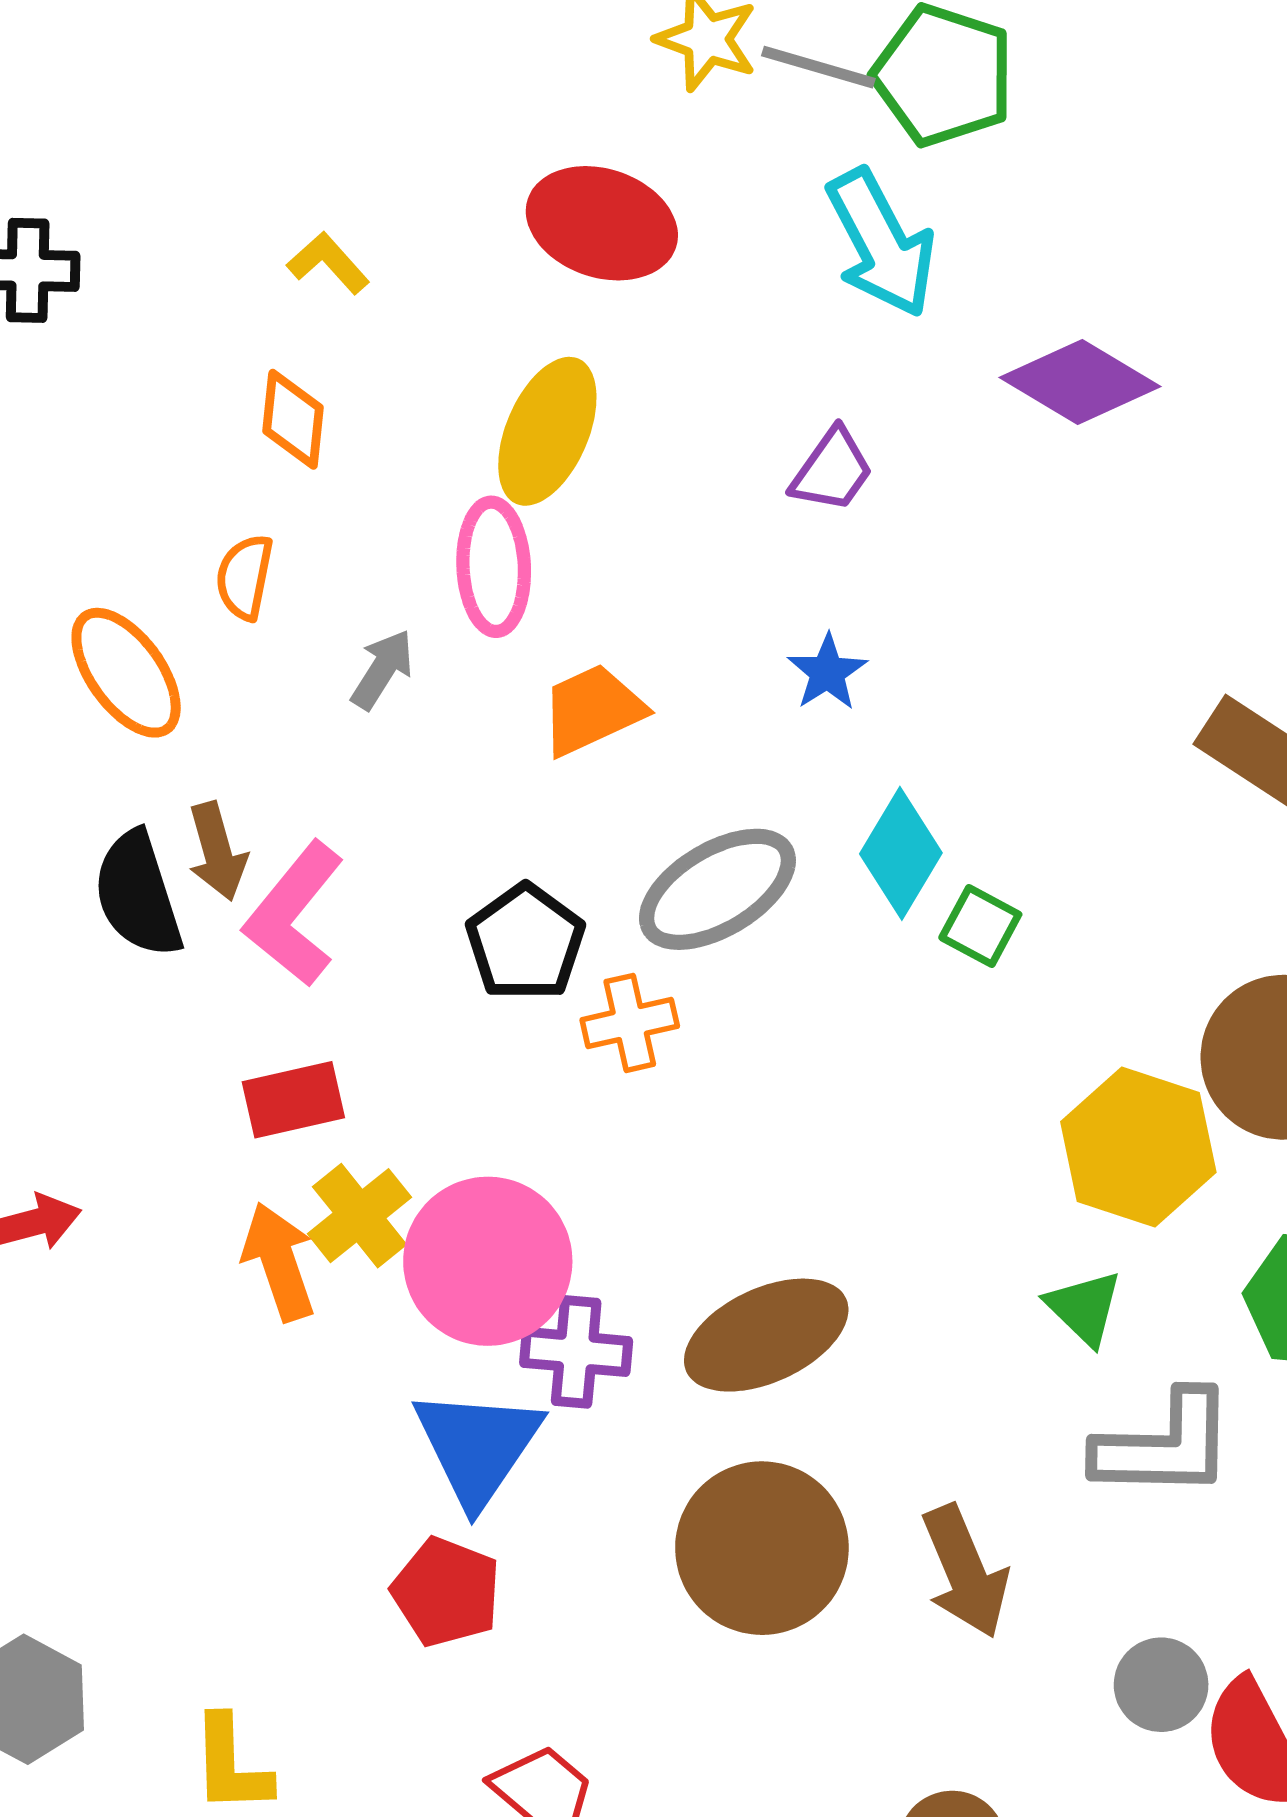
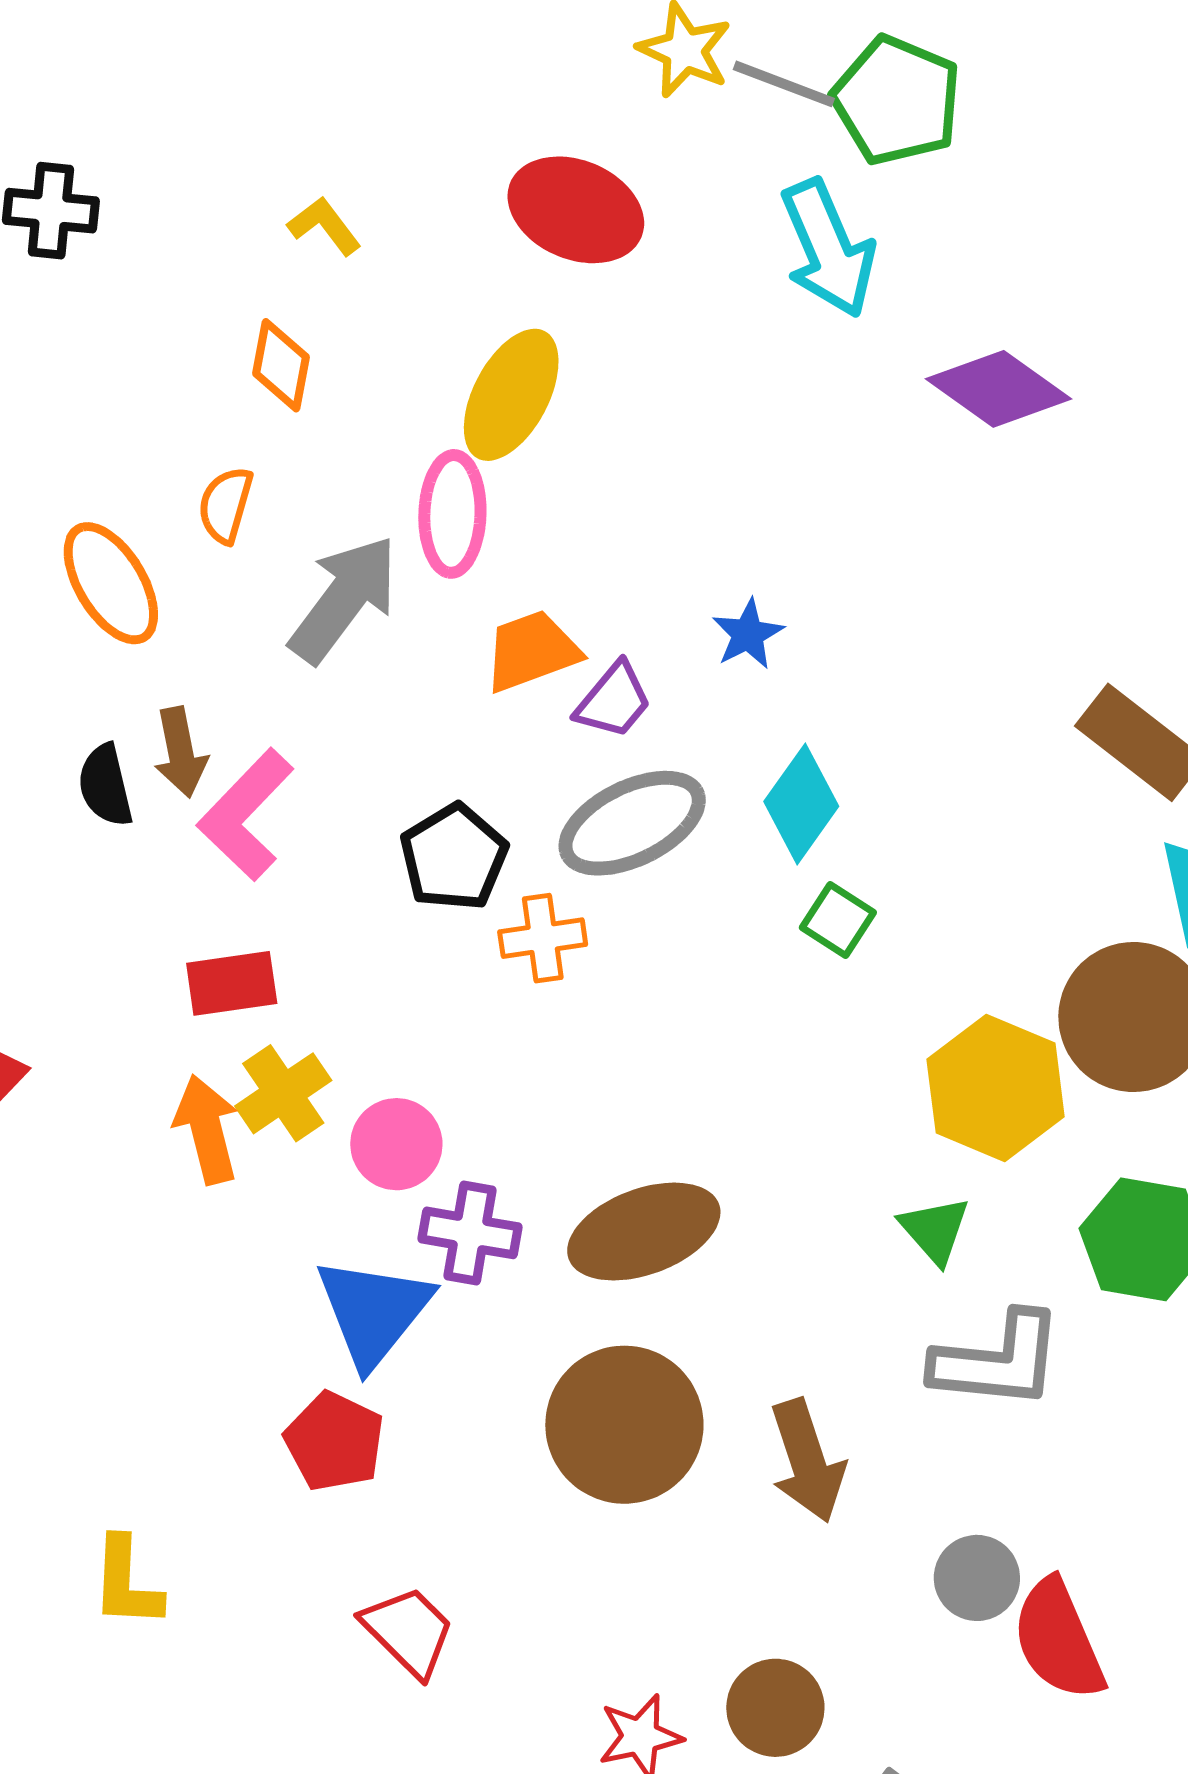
purple trapezoid: (832, 470) -> (614, 701), moved
gray arrow: (382, 669) -> (344, 599), size x1.8
black semicircle: (138, 894) -> (105, 785), size x0.7
green square: (980, 926) -> (838, 920), moved
pink circle: (488, 1261) -> (396, 1144), size x0.6

